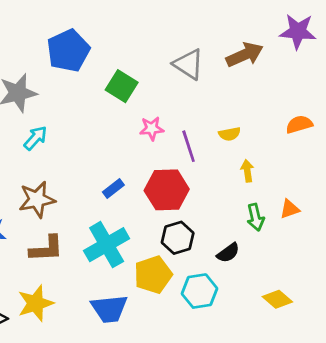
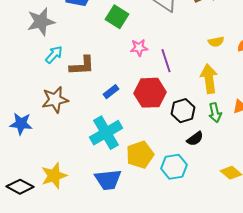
yellow semicircle: (230, 134) -> (216, 42), moved
yellow arrow: (247, 171) -> (209, 79), size x1.8
black hexagon: (178, 238) -> (183, 111), moved
brown L-shape: (46, 249) -> (82, 66), moved

